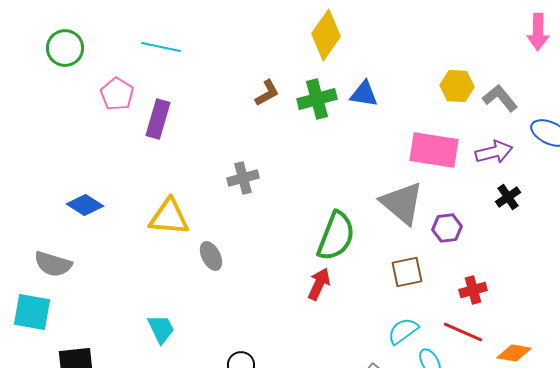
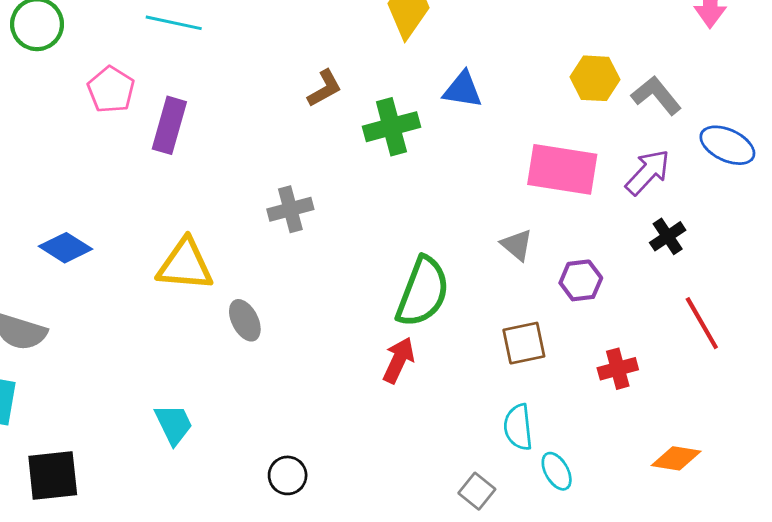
green cross: (317, 99) -> (391, 127), moved
purple arrow: (494, 152) -> (648, 172), turned -33
gray triangle: (402, 203) -> (517, 245), size x0.5
cyan semicircle: (403, 331) -> (518, 427), turned -60
red line: (463, 332) -> (702, 323), moved, turned 36

